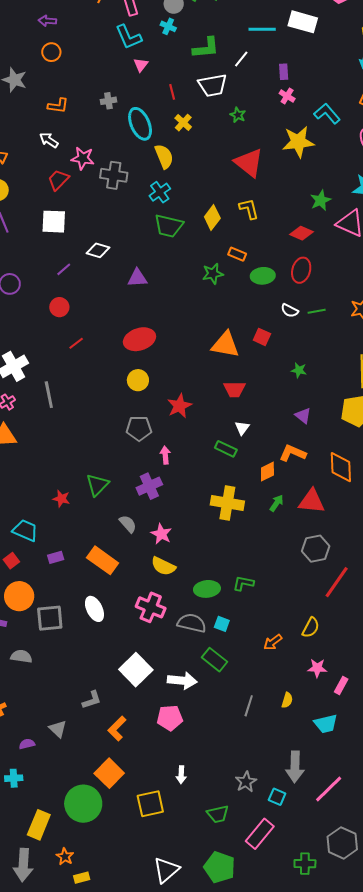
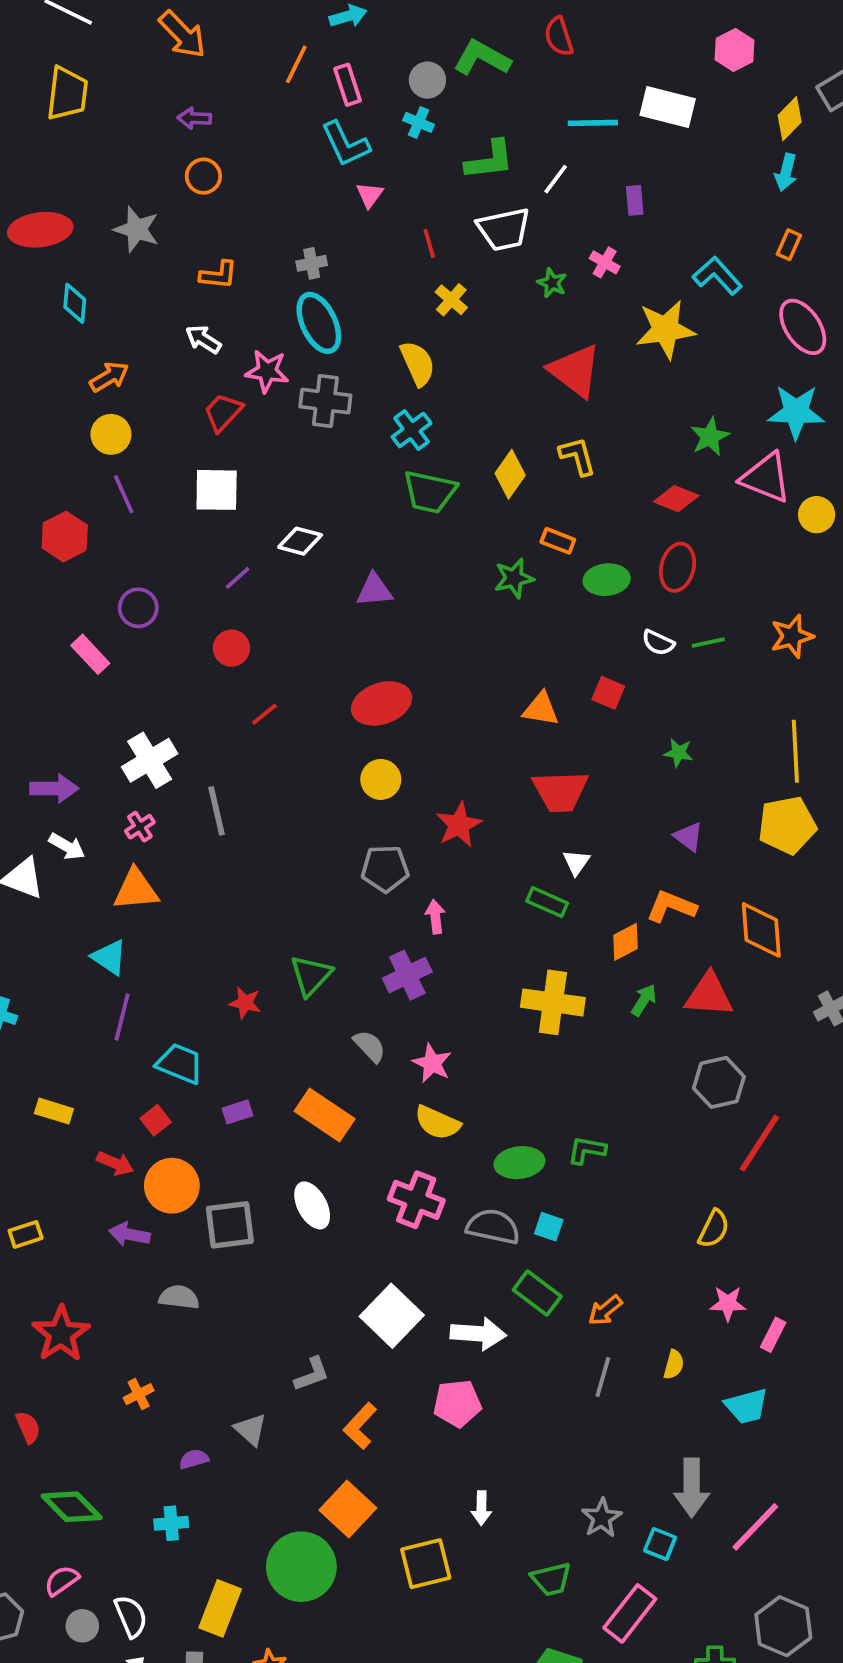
pink cross: (287, 96) -> (605, 262), moved
cyan ellipse: (140, 124) -> (319, 323), moved
orange triangle: (225, 345) -> (541, 709), size x0.7
red trapezoid: (235, 389) -> (560, 791), size x1.4
orange arrow: (273, 642) -> (605, 1310), moved

